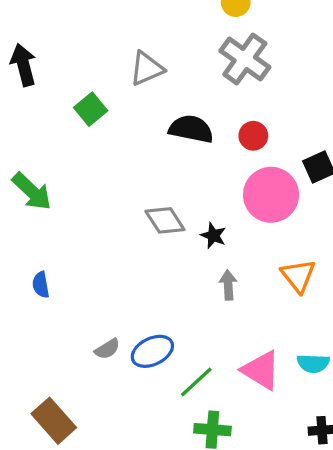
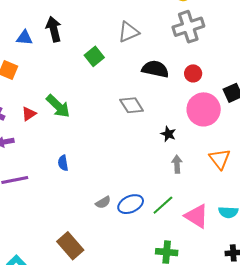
gray cross: (245, 59) -> (188, 27), turned 36
gray diamond: (165, 220) -> (132, 105), moved
green line: (196, 382) -> (163, 205), moved

